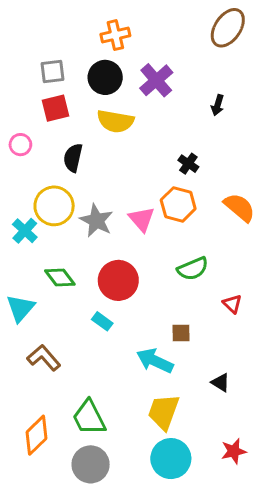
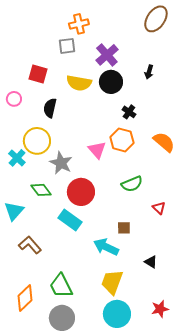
gray square: (53, 72) -> (67, 46), moved
black circle: (105, 77) -> (111, 82), moved
red square: (55, 108) -> (38, 74), turned 30
gray star: (96, 221) -> (61, 163), moved
cyan rectangle: (102, 321) -> (70, 220), size x1.6

